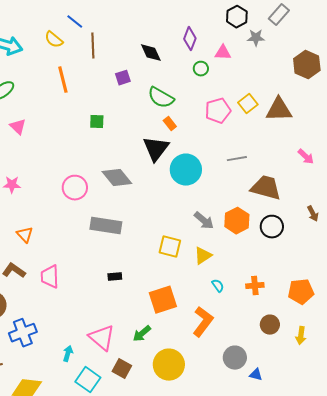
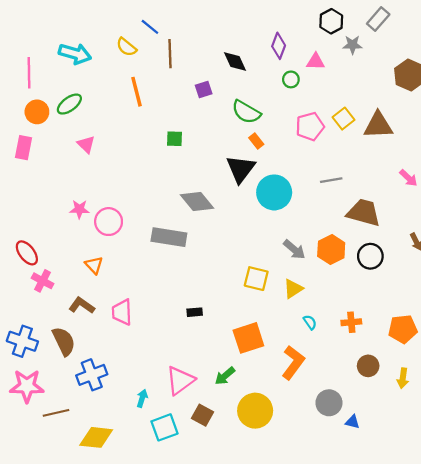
pink circle: (75, 188) -> (109, 222), moved
gray rectangle: (106, 226) -> (169, 237), moved
pink triangle: (102, 338) -> (180, 380), turned 44
cyan square: (88, 380) -> (164, 427), turned 35

